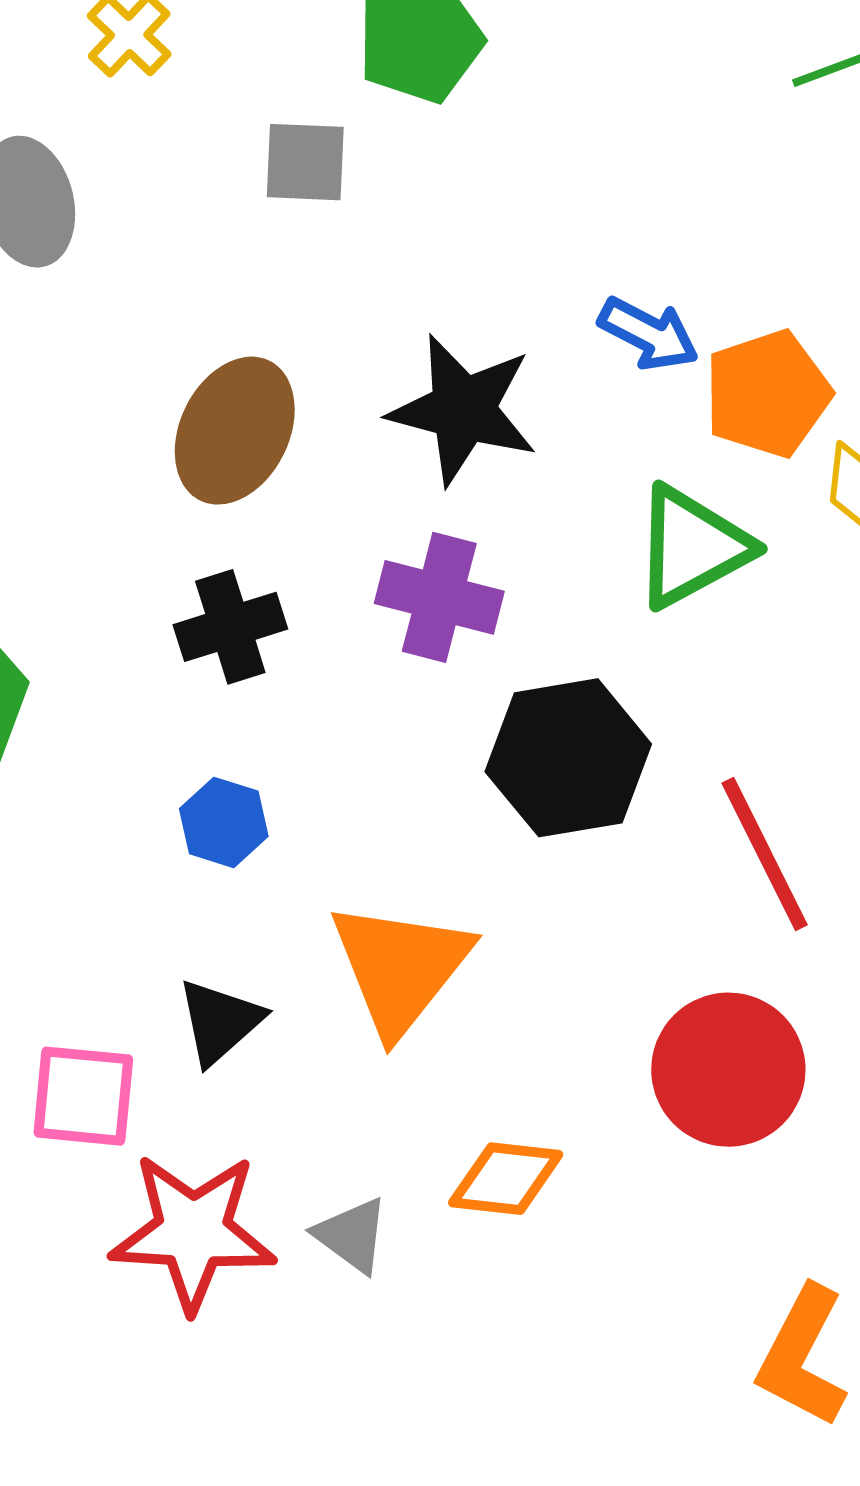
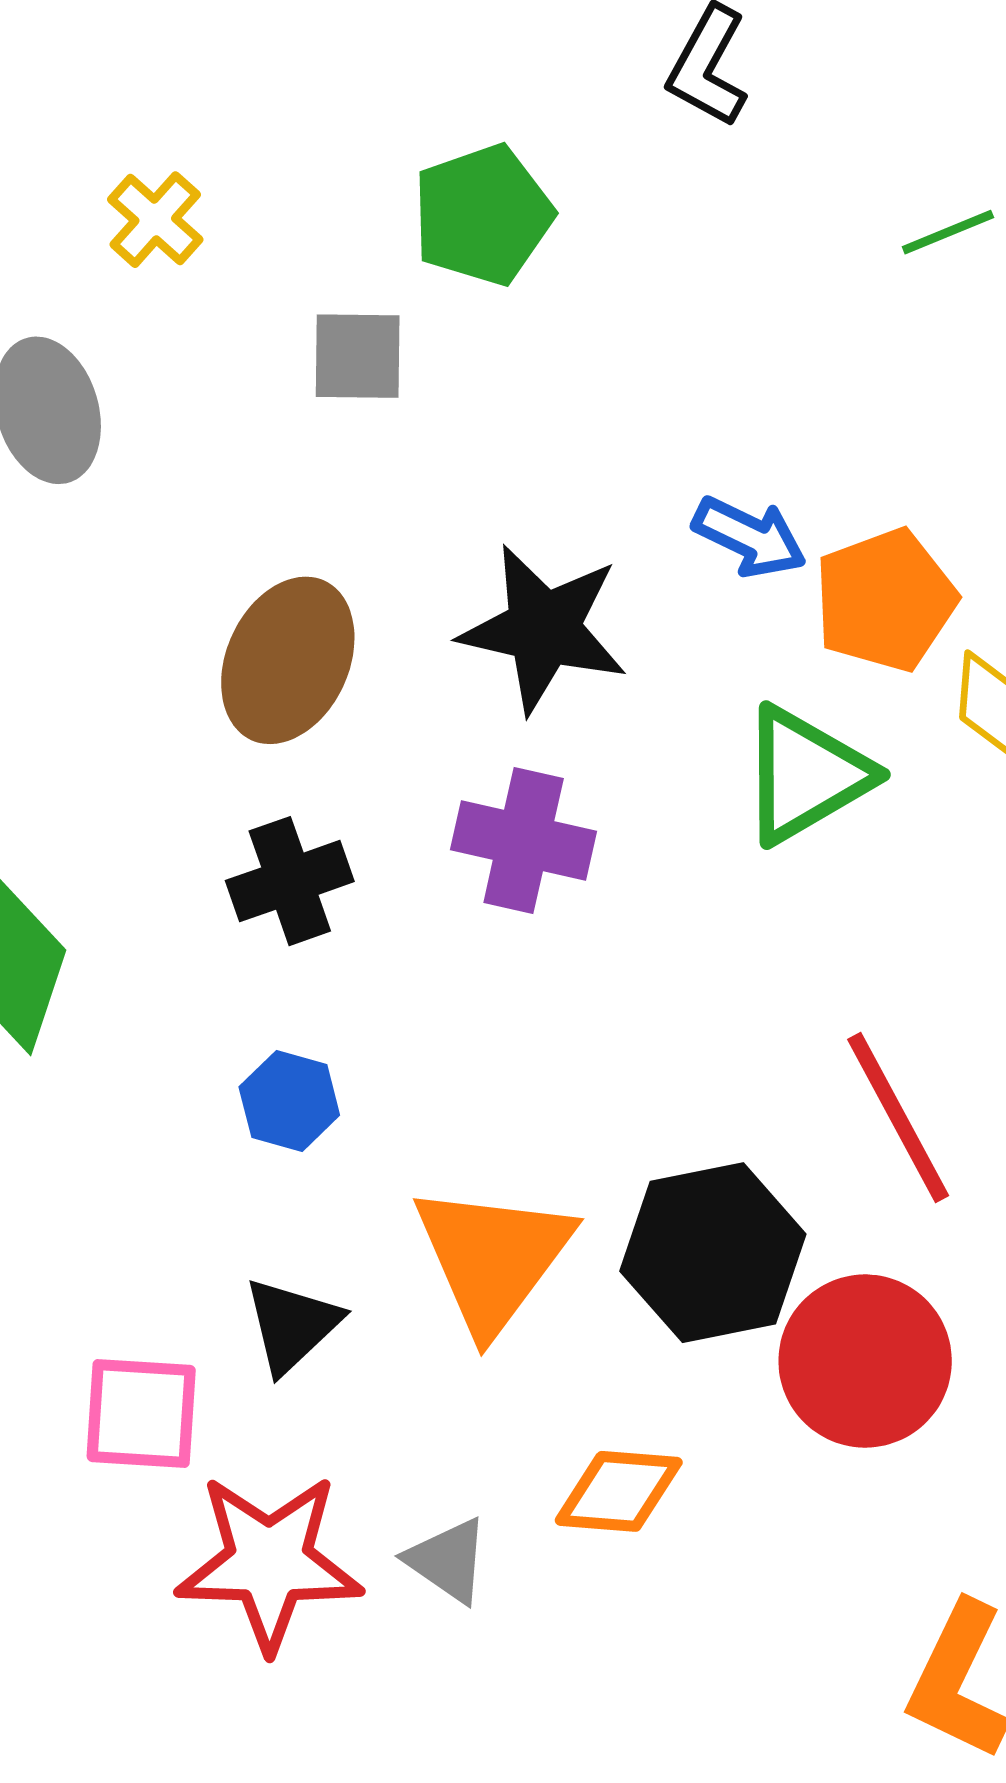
black hexagon: (568, 758) -> (713, 1253), moved

